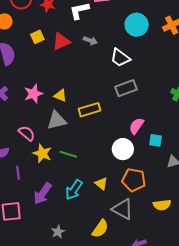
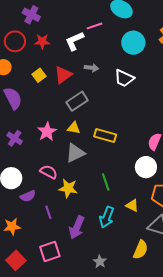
gray rectangle: (126, 88) -> (77, 101), moved
yellow rectangle: (89, 110) -> (105, 136), turned 45
green line: (68, 154) -> (106, 182), moved, turned 66

